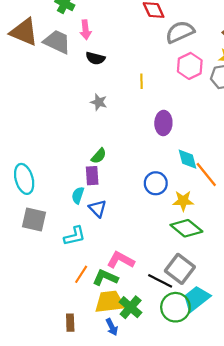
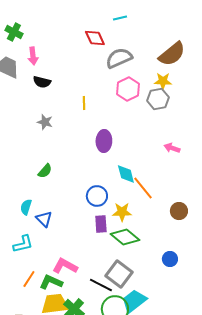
purple rectangle: (92, 176) -> (101, 224), moved

